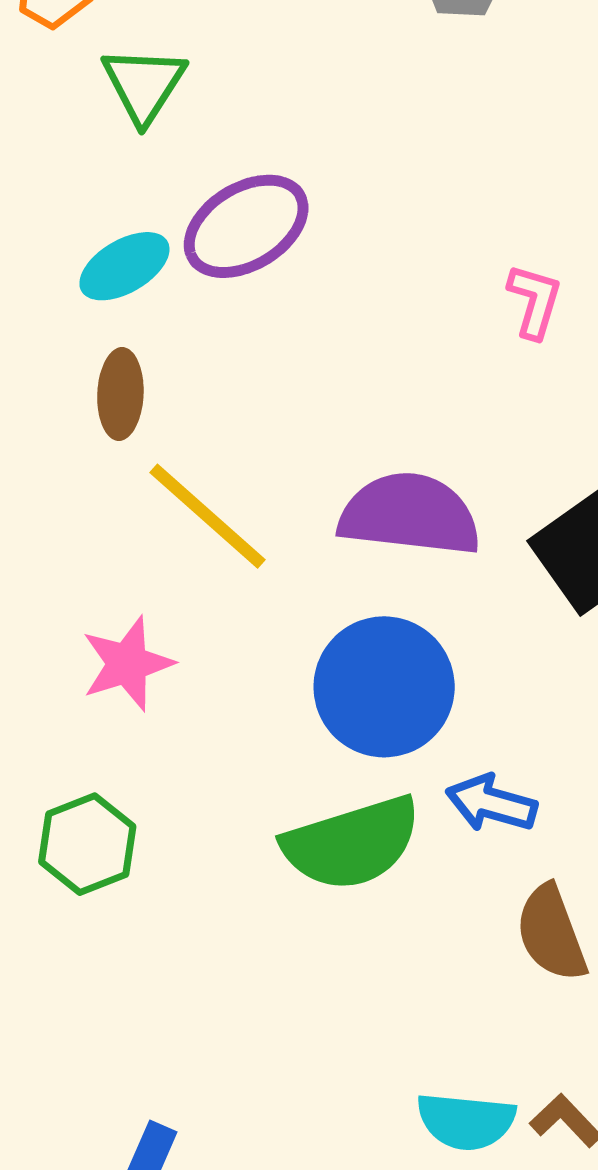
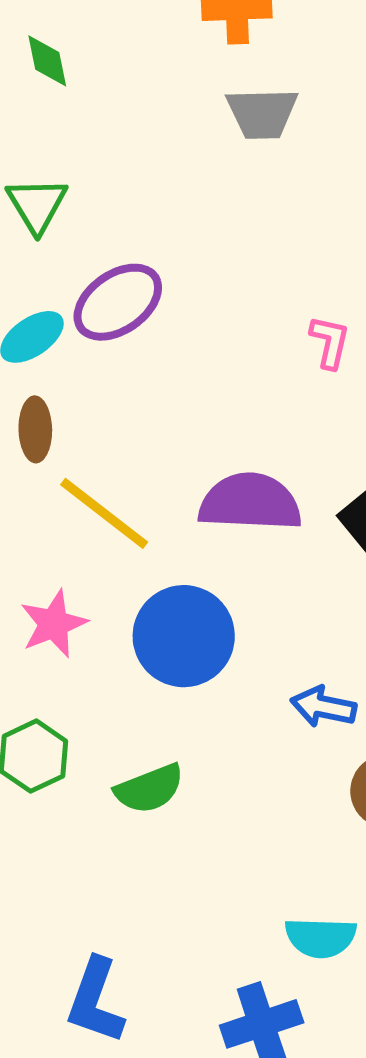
blue circle: (384, 687) -> (184, 636), moved
green semicircle: (352, 843) -> (149, 789), moved, size x0.7

